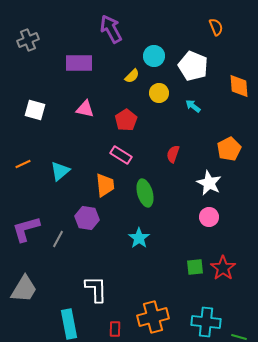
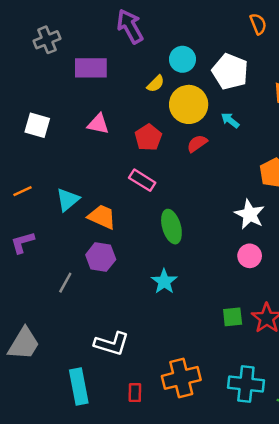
gray cross: (28, 40) -> (47, 40), moved
yellow circle: (159, 93) -> (189, 104), size x1.6
red semicircle: (173, 154) -> (197, 144), moved, turned 36
orange trapezoid: (105, 185) -> (102, 217), moved, turned -60
purple L-shape: (26, 229) -> (23, 242), moved, size x0.7
white L-shape: (96, 289) -> (112, 344), turned 108

